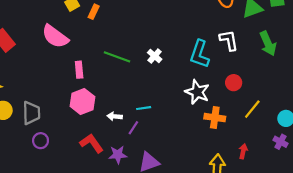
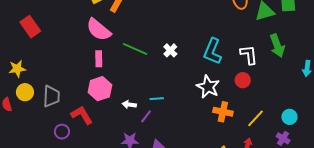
pink semicircle: (55, 36) -> (99, 30), moved
white L-shape: (229, 40) -> (249, 55), moved
yellow line: (252, 109) -> (256, 118), moved
purple circle: (41, 141) -> (62, 132), moved
red L-shape: (91, 143) -> (82, 115), moved

